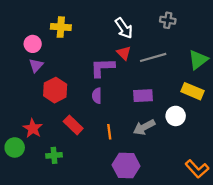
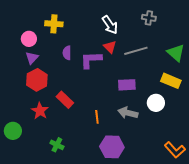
green triangle: (198, 60) -> (176, 53), turned -42
red hexagon: (55, 90) -> (37, 80), moved
purple semicircle: (97, 96) -> (67, 53), moved
red rectangle: (73, 125) -> (65, 100), moved
gray arrow: (144, 127) -> (128, 113), turned 42
red star: (33, 128) -> (40, 111), moved
green cross: (54, 155) -> (57, 145), moved, turned 32

